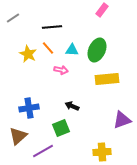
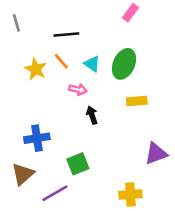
gray line: (13, 18) -> (16, 23), turned -72
cyan triangle: (72, 50) -> (92, 64), turned 32
yellow rectangle: (107, 79) -> (137, 101), size x0.7
black arrow: (72, 106) -> (92, 115), moved, turned 48

